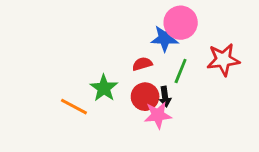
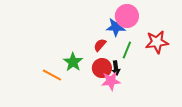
red semicircle: (142, 64) -> (100, 45), turned -32

